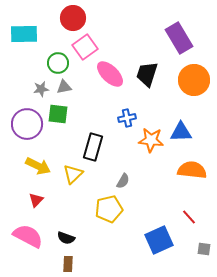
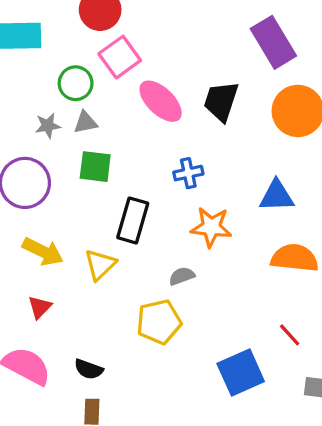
green square: (58, 114) -> (95, 167), moved
orange star: (151, 140) -> (211, 227), moved
gray semicircle: (123, 181) -> (182, 276), turned -140

